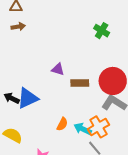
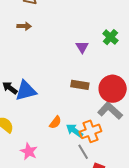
brown arrow: (18, 27) -> (24, 26), moved
purple triangle: (58, 69) -> (82, 47), moved, turned 32

